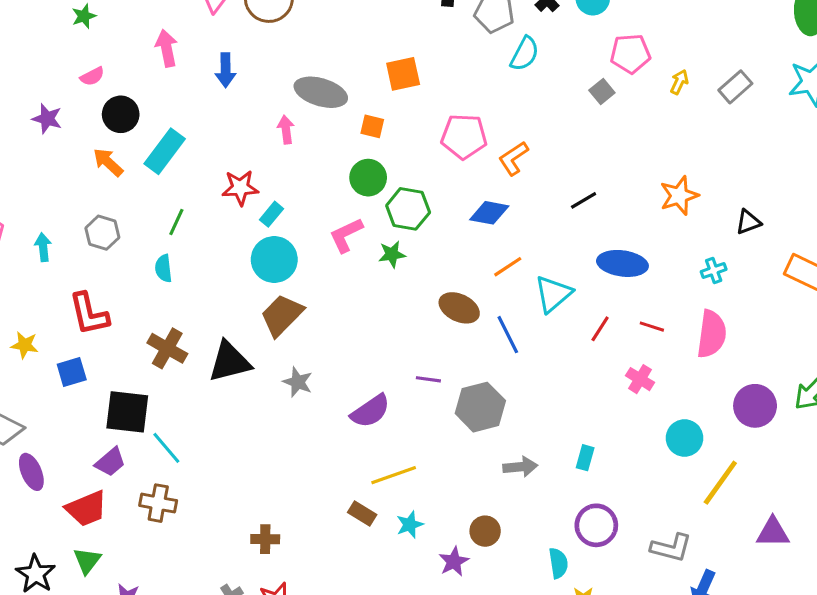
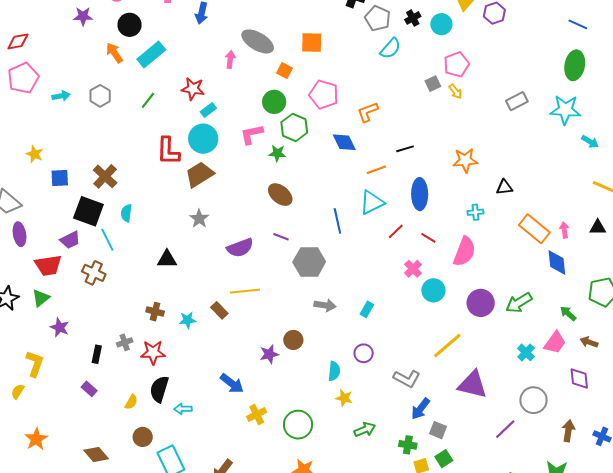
pink pentagon: (630, 54) -> (456, 64), turned -30
yellow arrow: (679, 82) -> (455, 91), moved, turned 105
purple star: (47, 119) -> (83, 16), turned -30
pink pentagon: (464, 136) -> (324, 95), moved
blue diamond: (489, 213) -> (344, 142), turned 40
cyan arrow: (43, 247) -> (61, 96), turned 72
blue ellipse: (622, 263) -> (420, 194), turned 68
orange line: (508, 267) -> (376, 170), moved
cyan semicircle: (164, 268) -> (126, 213), moved
brown ellipse: (459, 308) -> (280, 195), moved
red L-shape: (89, 314) -> (168, 151), moved
brown cross: (167, 348) -> (105, 176), moved
black triangle: (230, 362) -> (167, 259), moved, size x0.7
cyan circle: (685, 438) -> (433, 290), moved
cyan star: (410, 525) -> (188, 320), moved
purple circle: (596, 525) -> (364, 353), size x0.7
purple triangle: (773, 532) -> (472, 385), size x1.4

